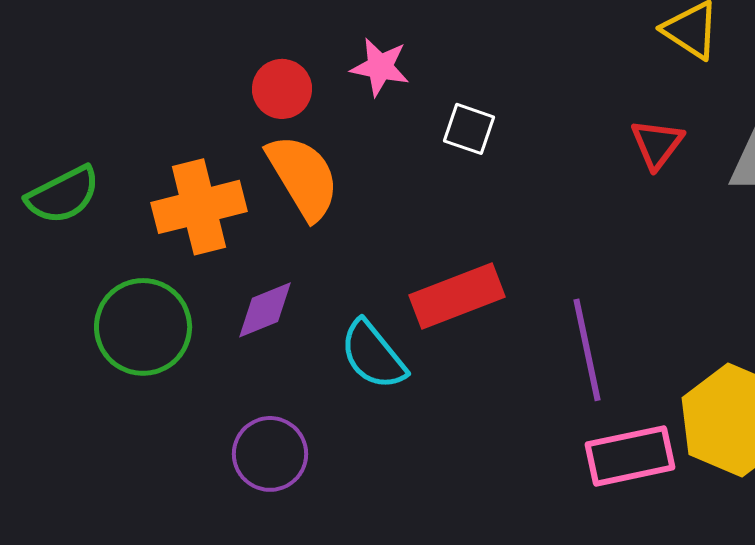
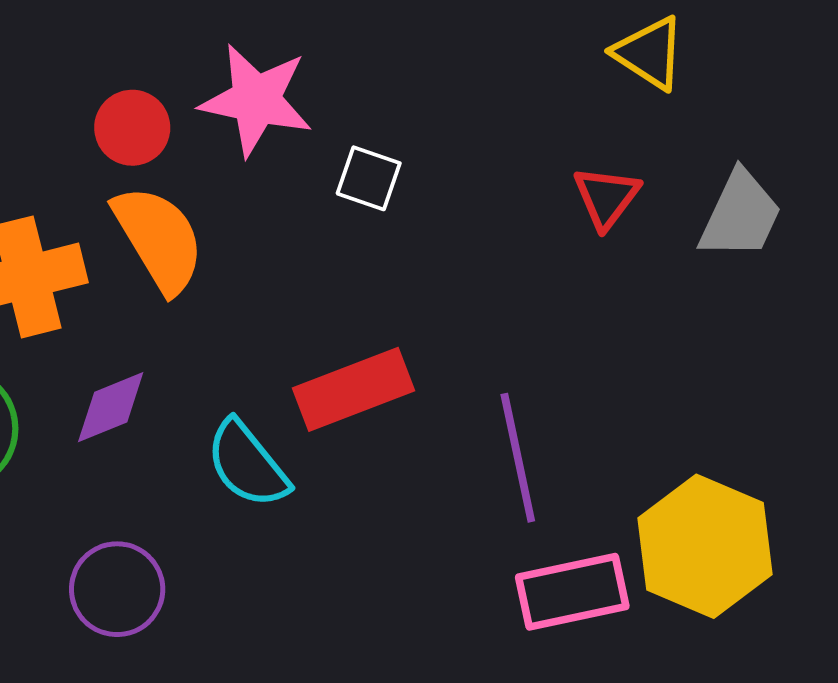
pink star: (380, 67) -> (256, 100), size x1.5

